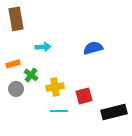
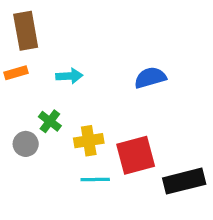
orange rectangle: (13, 64) -> (16, 73), moved
red square: (84, 96) -> (136, 155), size x1.4

